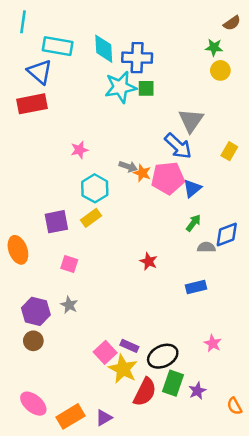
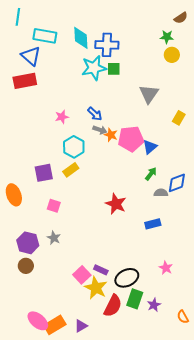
blue arrow: (178, 146) -> (95, 114), moved, size x0.7
red star: (149, 261) -> (116, 204), size x1.5
pink ellipse: (33, 404) -> (38, 321), moved

